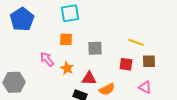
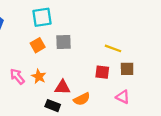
orange square: (66, 39) -> (38, 45), turned -32
gray square: (95, 48) -> (64, 42), moved
pink arrow: (47, 59) -> (17, 76), moved

